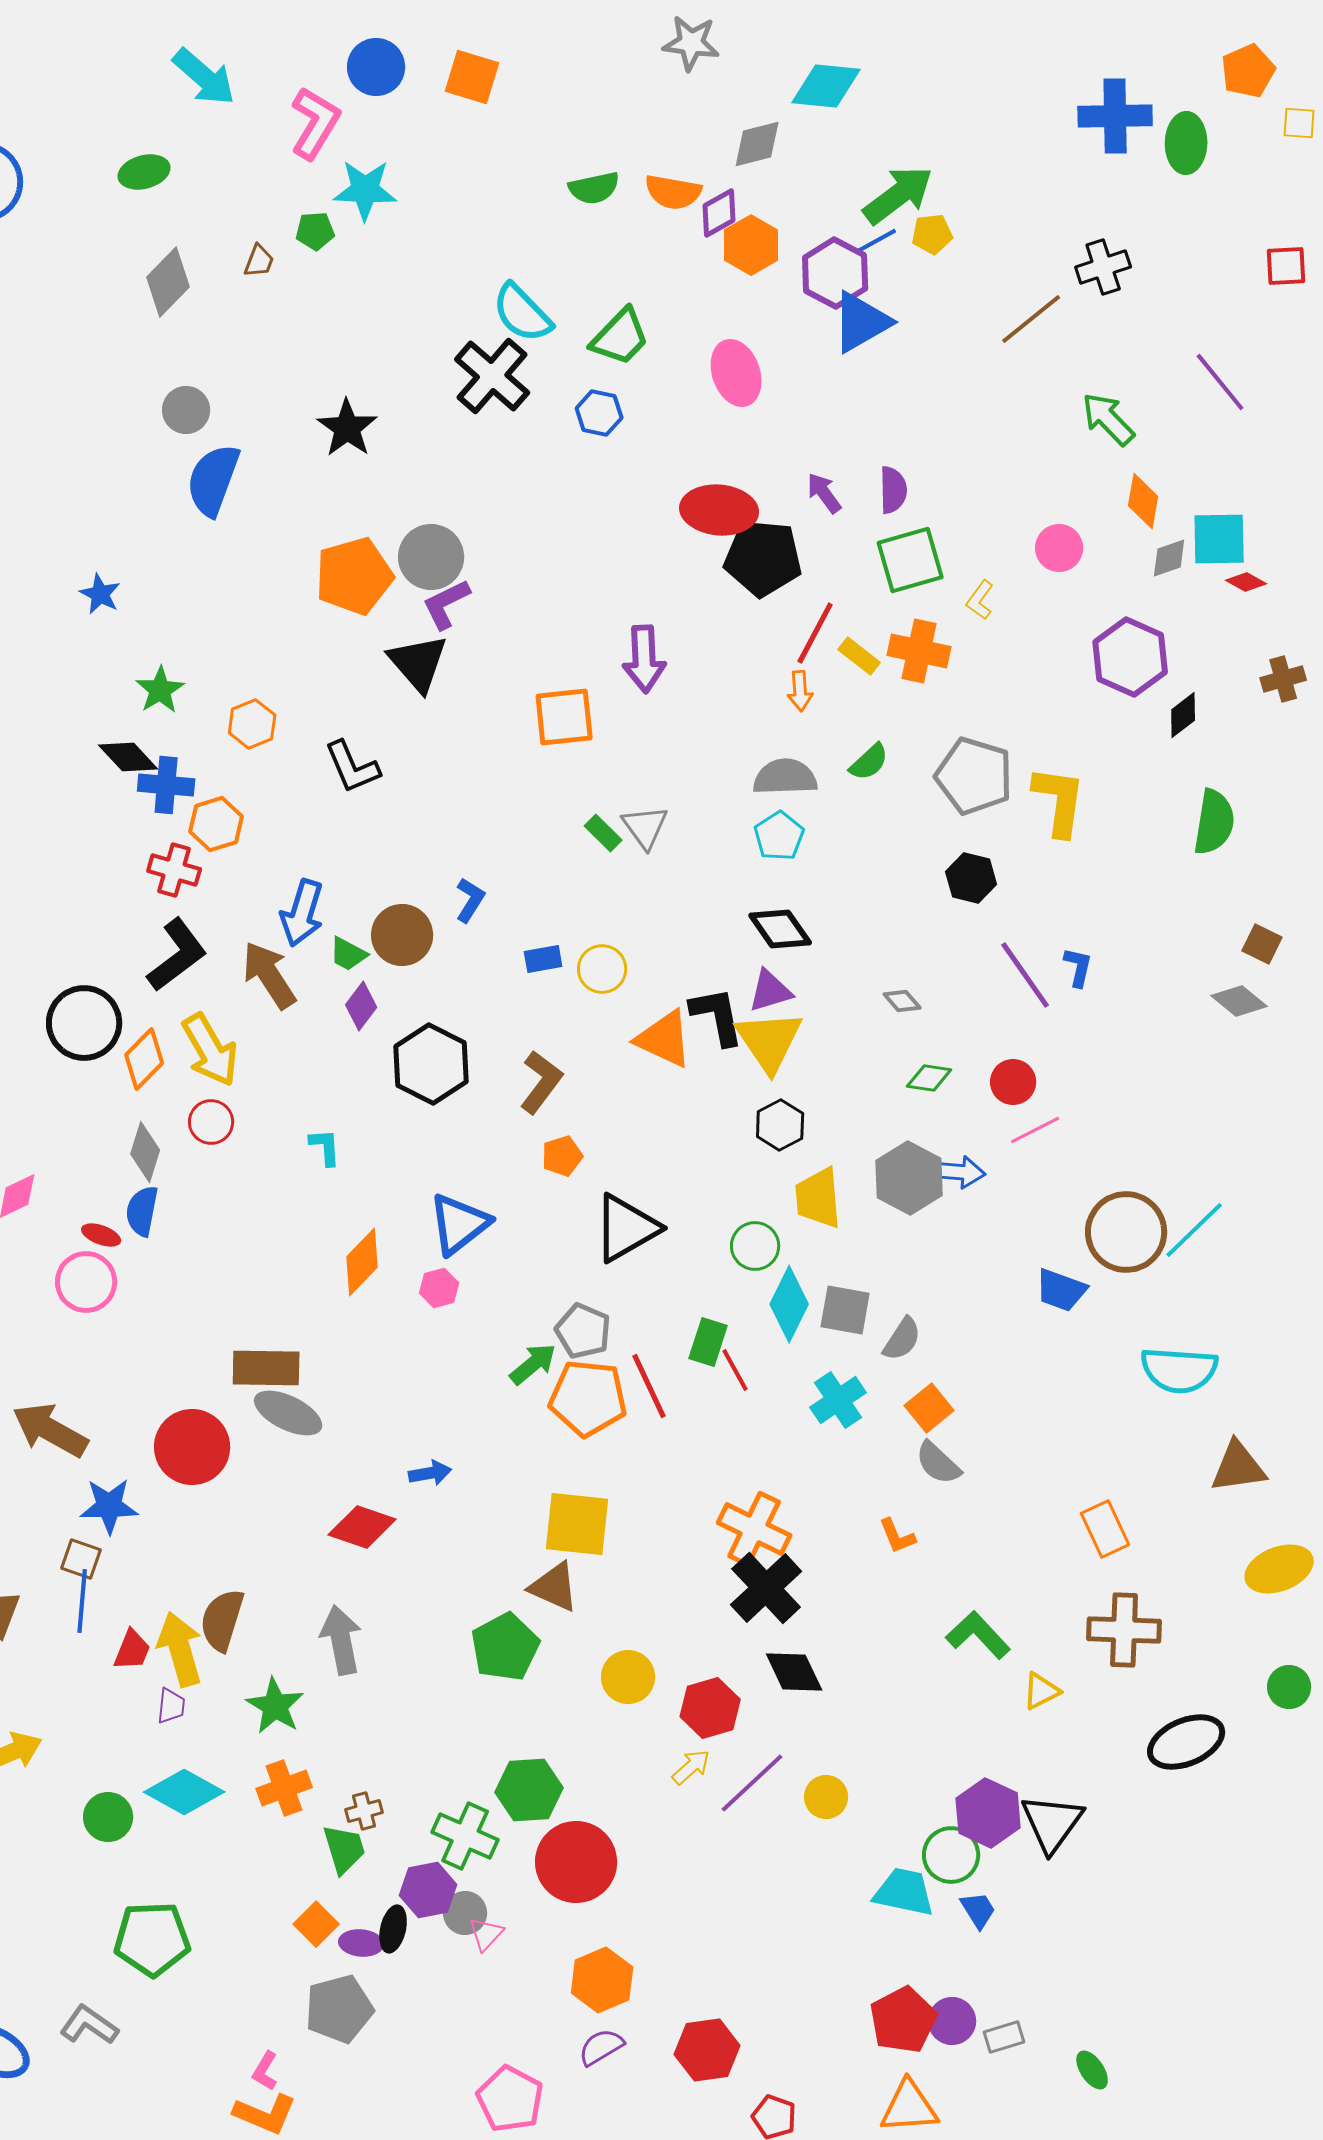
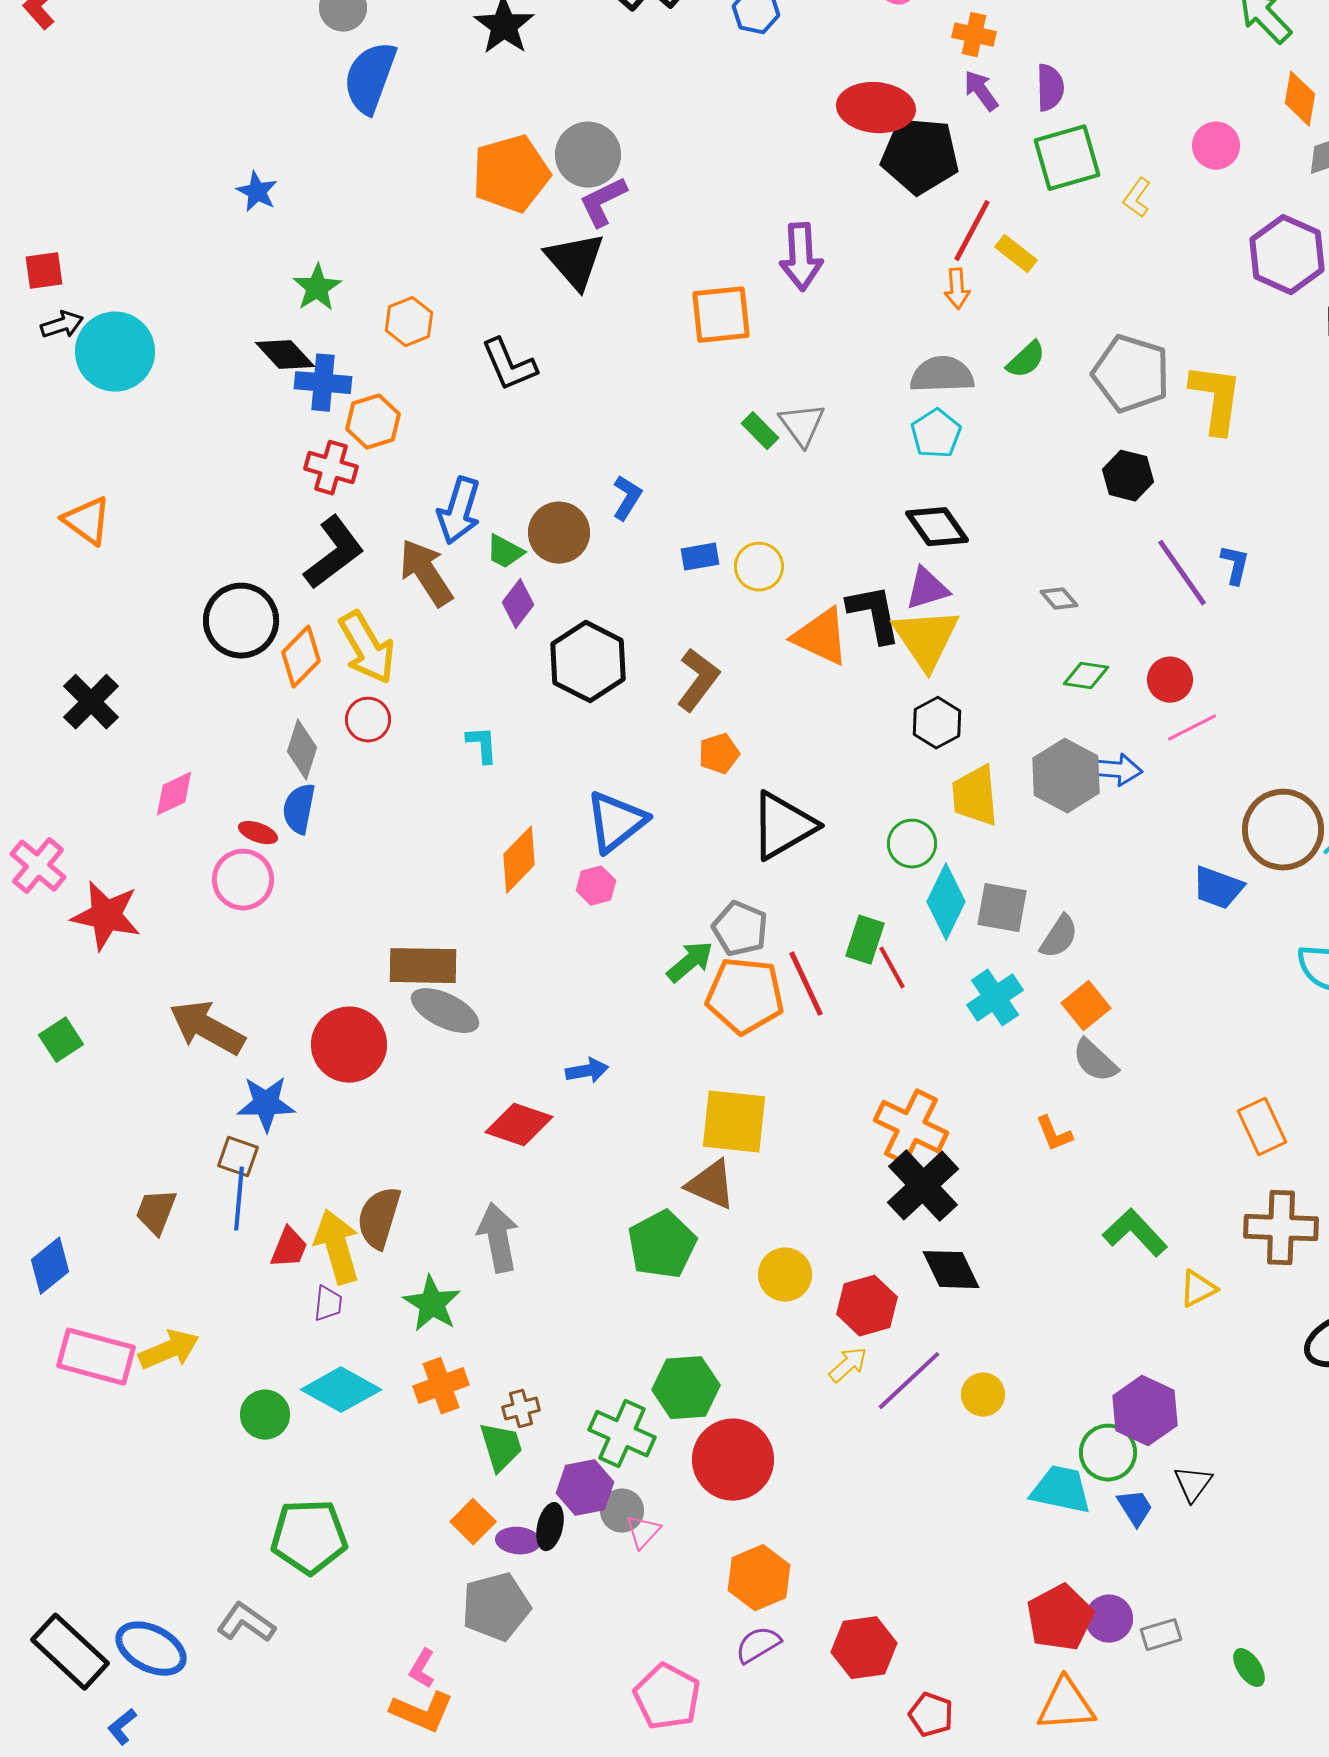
orange cross: (919, 651) -> (974, 35), moved, size x0.7
black triangle: (1052, 1823) -> (1193, 1484), moved, size x0.6

